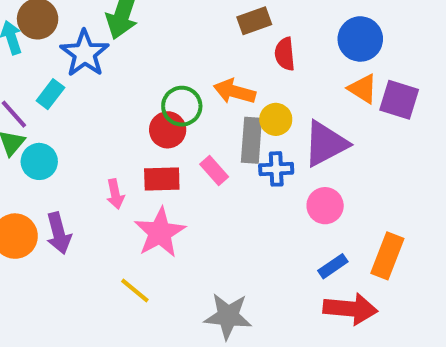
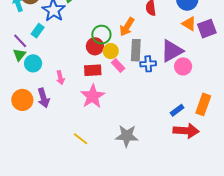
orange arrow: (234, 91) -> (127, 27), turned -72
purple square: (399, 100) -> (207, 29), turned -36
yellow circle: (276, 119) -> (111, 51), moved
pink arrow: (115, 194) -> (60, 78), moved
pink circle: (325, 206) -> (183, 66), moved
yellow line: (135, 291) -> (81, 139), moved

